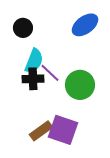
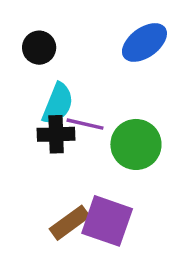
purple line: (50, 73) -> (85, 124), turned -30

